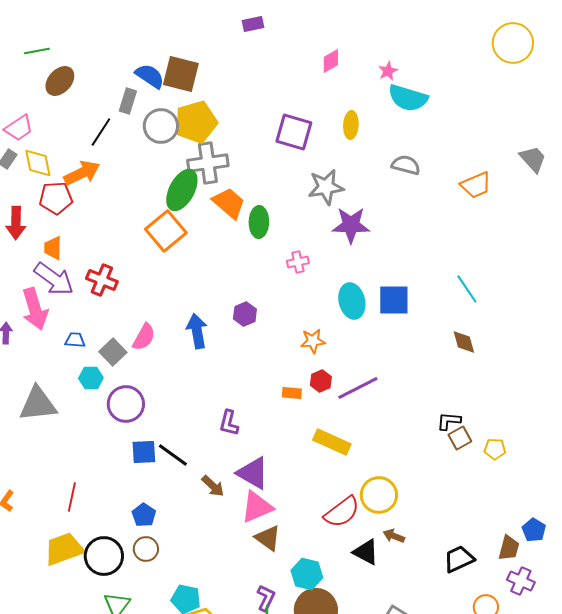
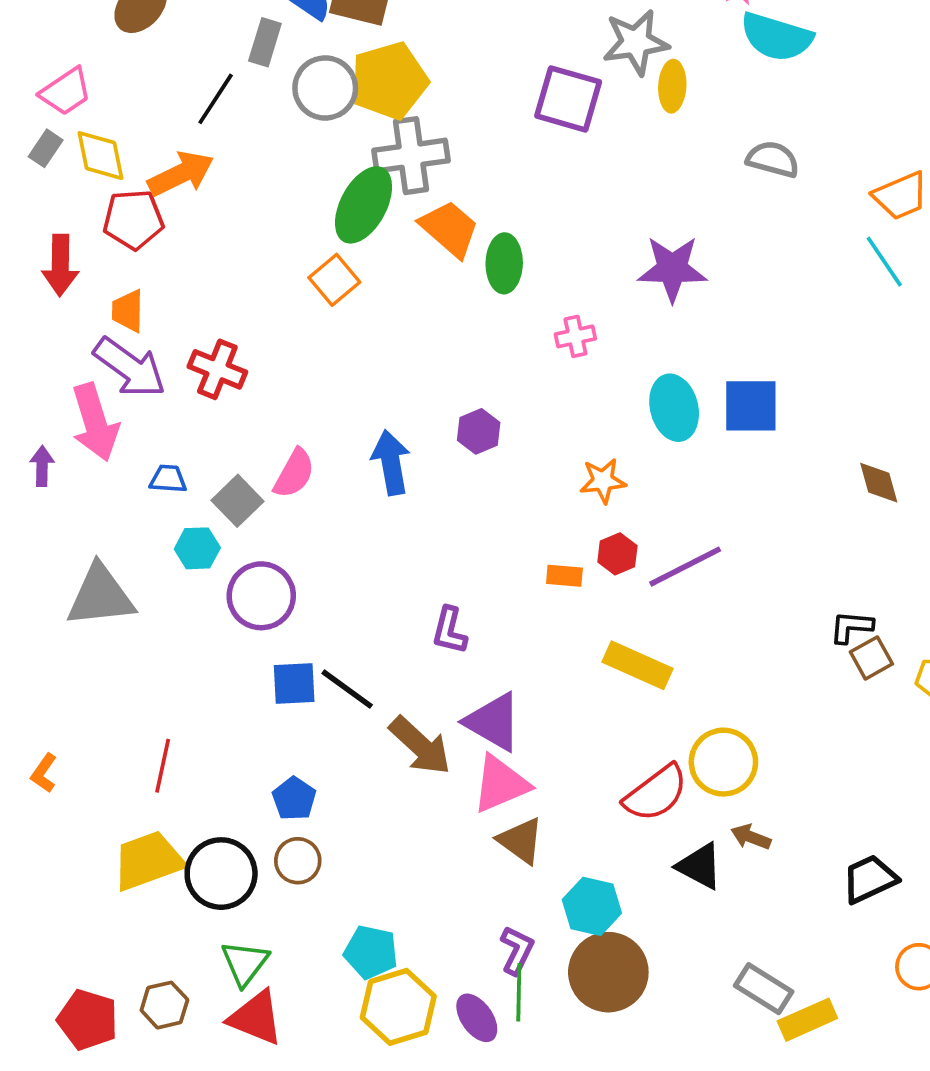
gray star: (326, 187) -> (636, 42), moved
orange square: (166, 231) -> (334, 280), size x0.7
cyan line: (467, 289) -> (884, 262), moved
brown arrow: (213, 486) -> (420, 746), size x1.5

